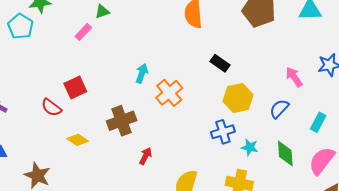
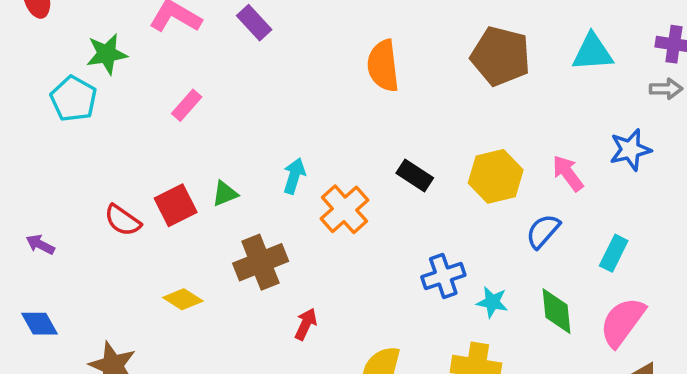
green triangle: (102, 12) -> (225, 194), moved
black rectangle: (220, 63) -> (415, 175), moved
yellow hexagon: (238, 98) -> (496, 176), moved
red semicircle: (51, 107) -> (123, 220), moved

